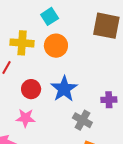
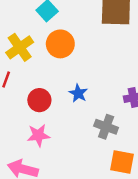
yellow cross: (22, 43) -> (20, 47), turned -30
blue star: (64, 89) -> (78, 93), size x0.6

